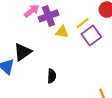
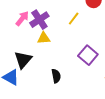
yellow triangle: (62, 32) -> (44, 38), moved
purple square: (91, 35) -> (88, 55), moved

